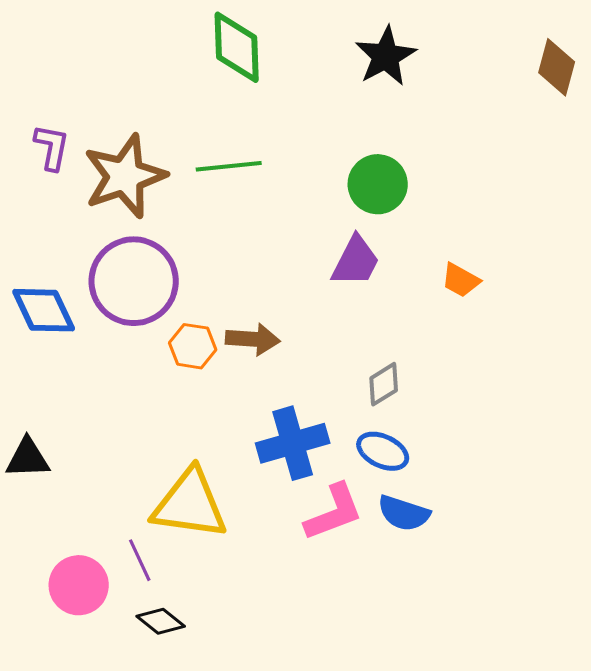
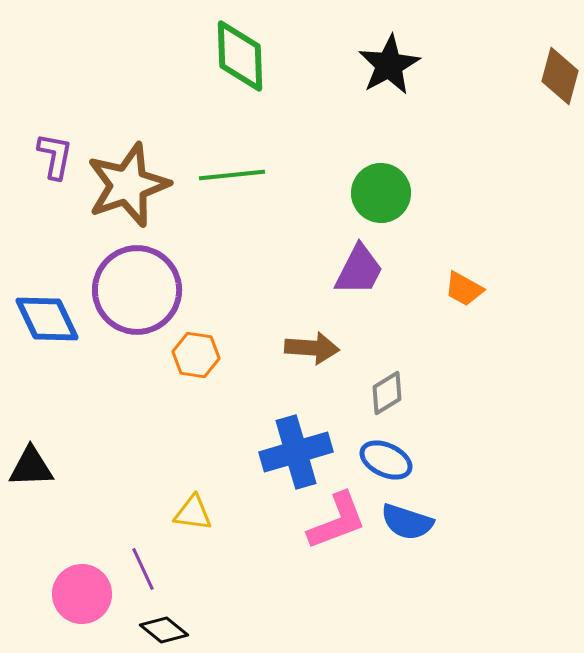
brown arrow: (253, 339) -> (312, 348), moved
yellow triangle: (190, 504) -> (193, 513), size x0.5

